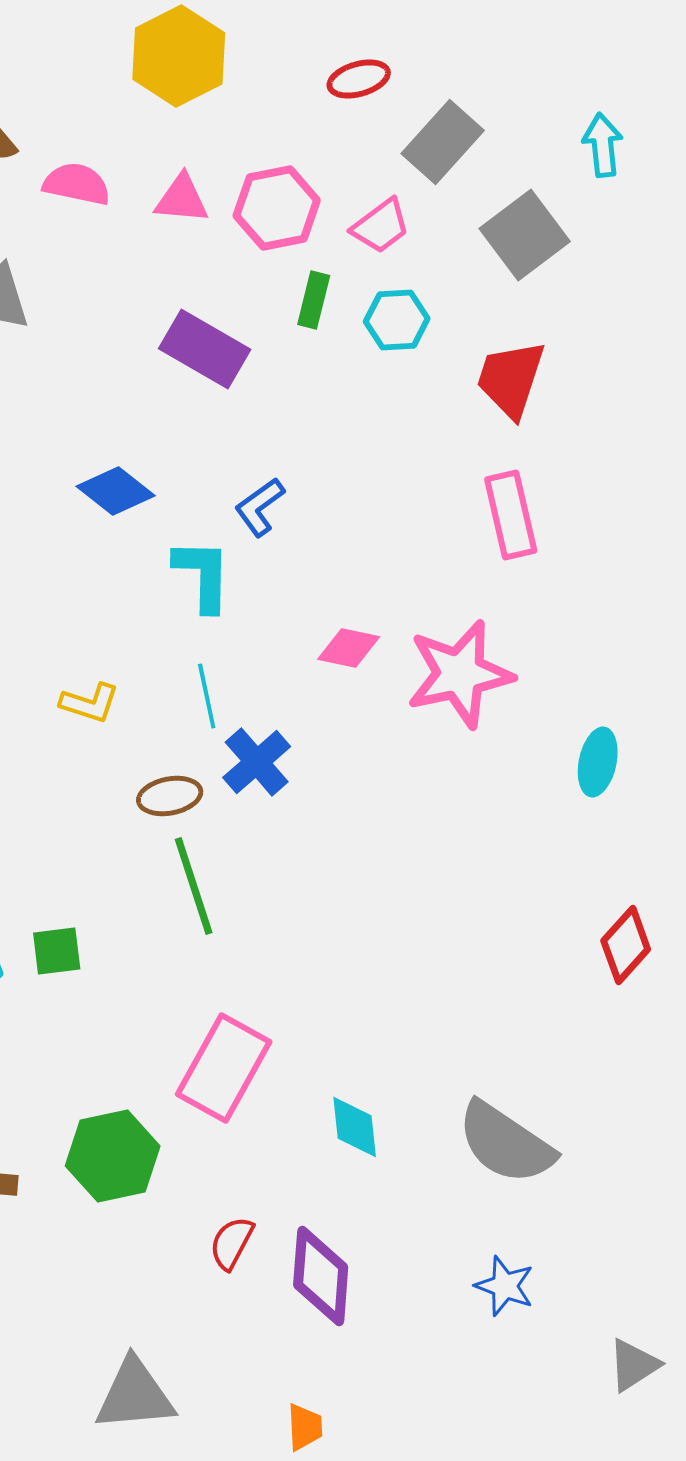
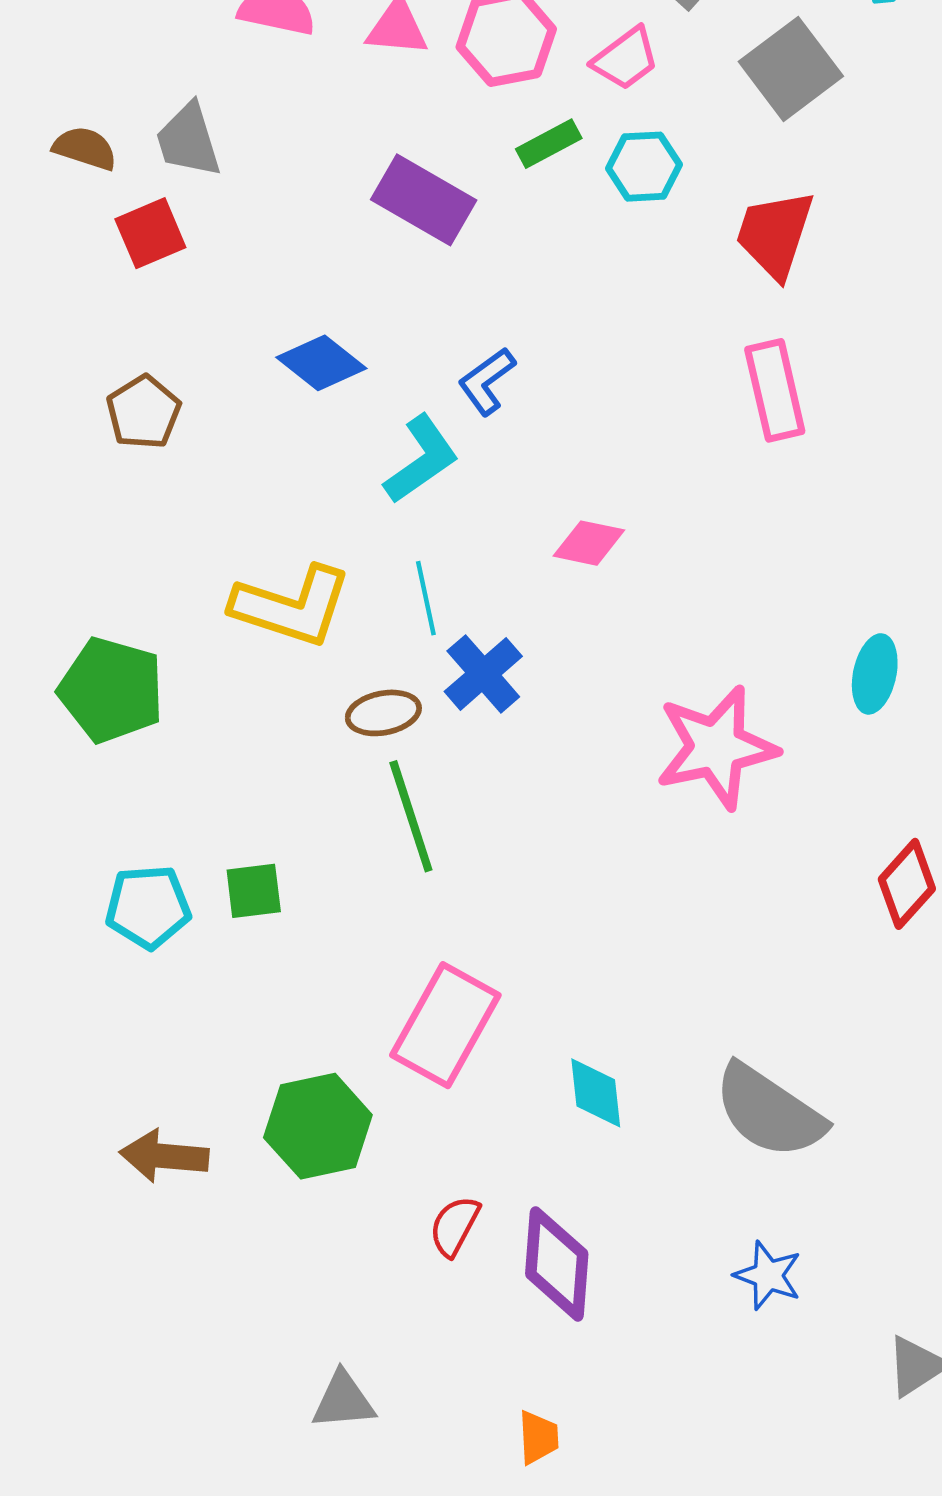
green rectangle: (314, 300) -> (549, 144), turned 48
cyan L-shape: (203, 575) -> (421, 459), turned 54
pink star: (460, 674) -> (716, 747), moved
yellow L-shape: (90, 703) -> (292, 606), size x1.8
gray triangle: (135, 1395) -> (343, 1401), size x0.7

